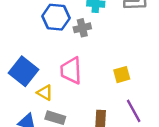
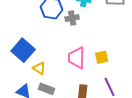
pink trapezoid: (71, 71) -> (77, 58), moved

